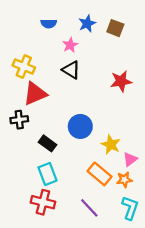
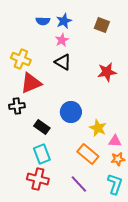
blue star: (87, 24) -> (64, 21), moved
pink triangle: (130, 159) -> (115, 141), turned 40
orange star: (124, 180) -> (118, 159), moved

